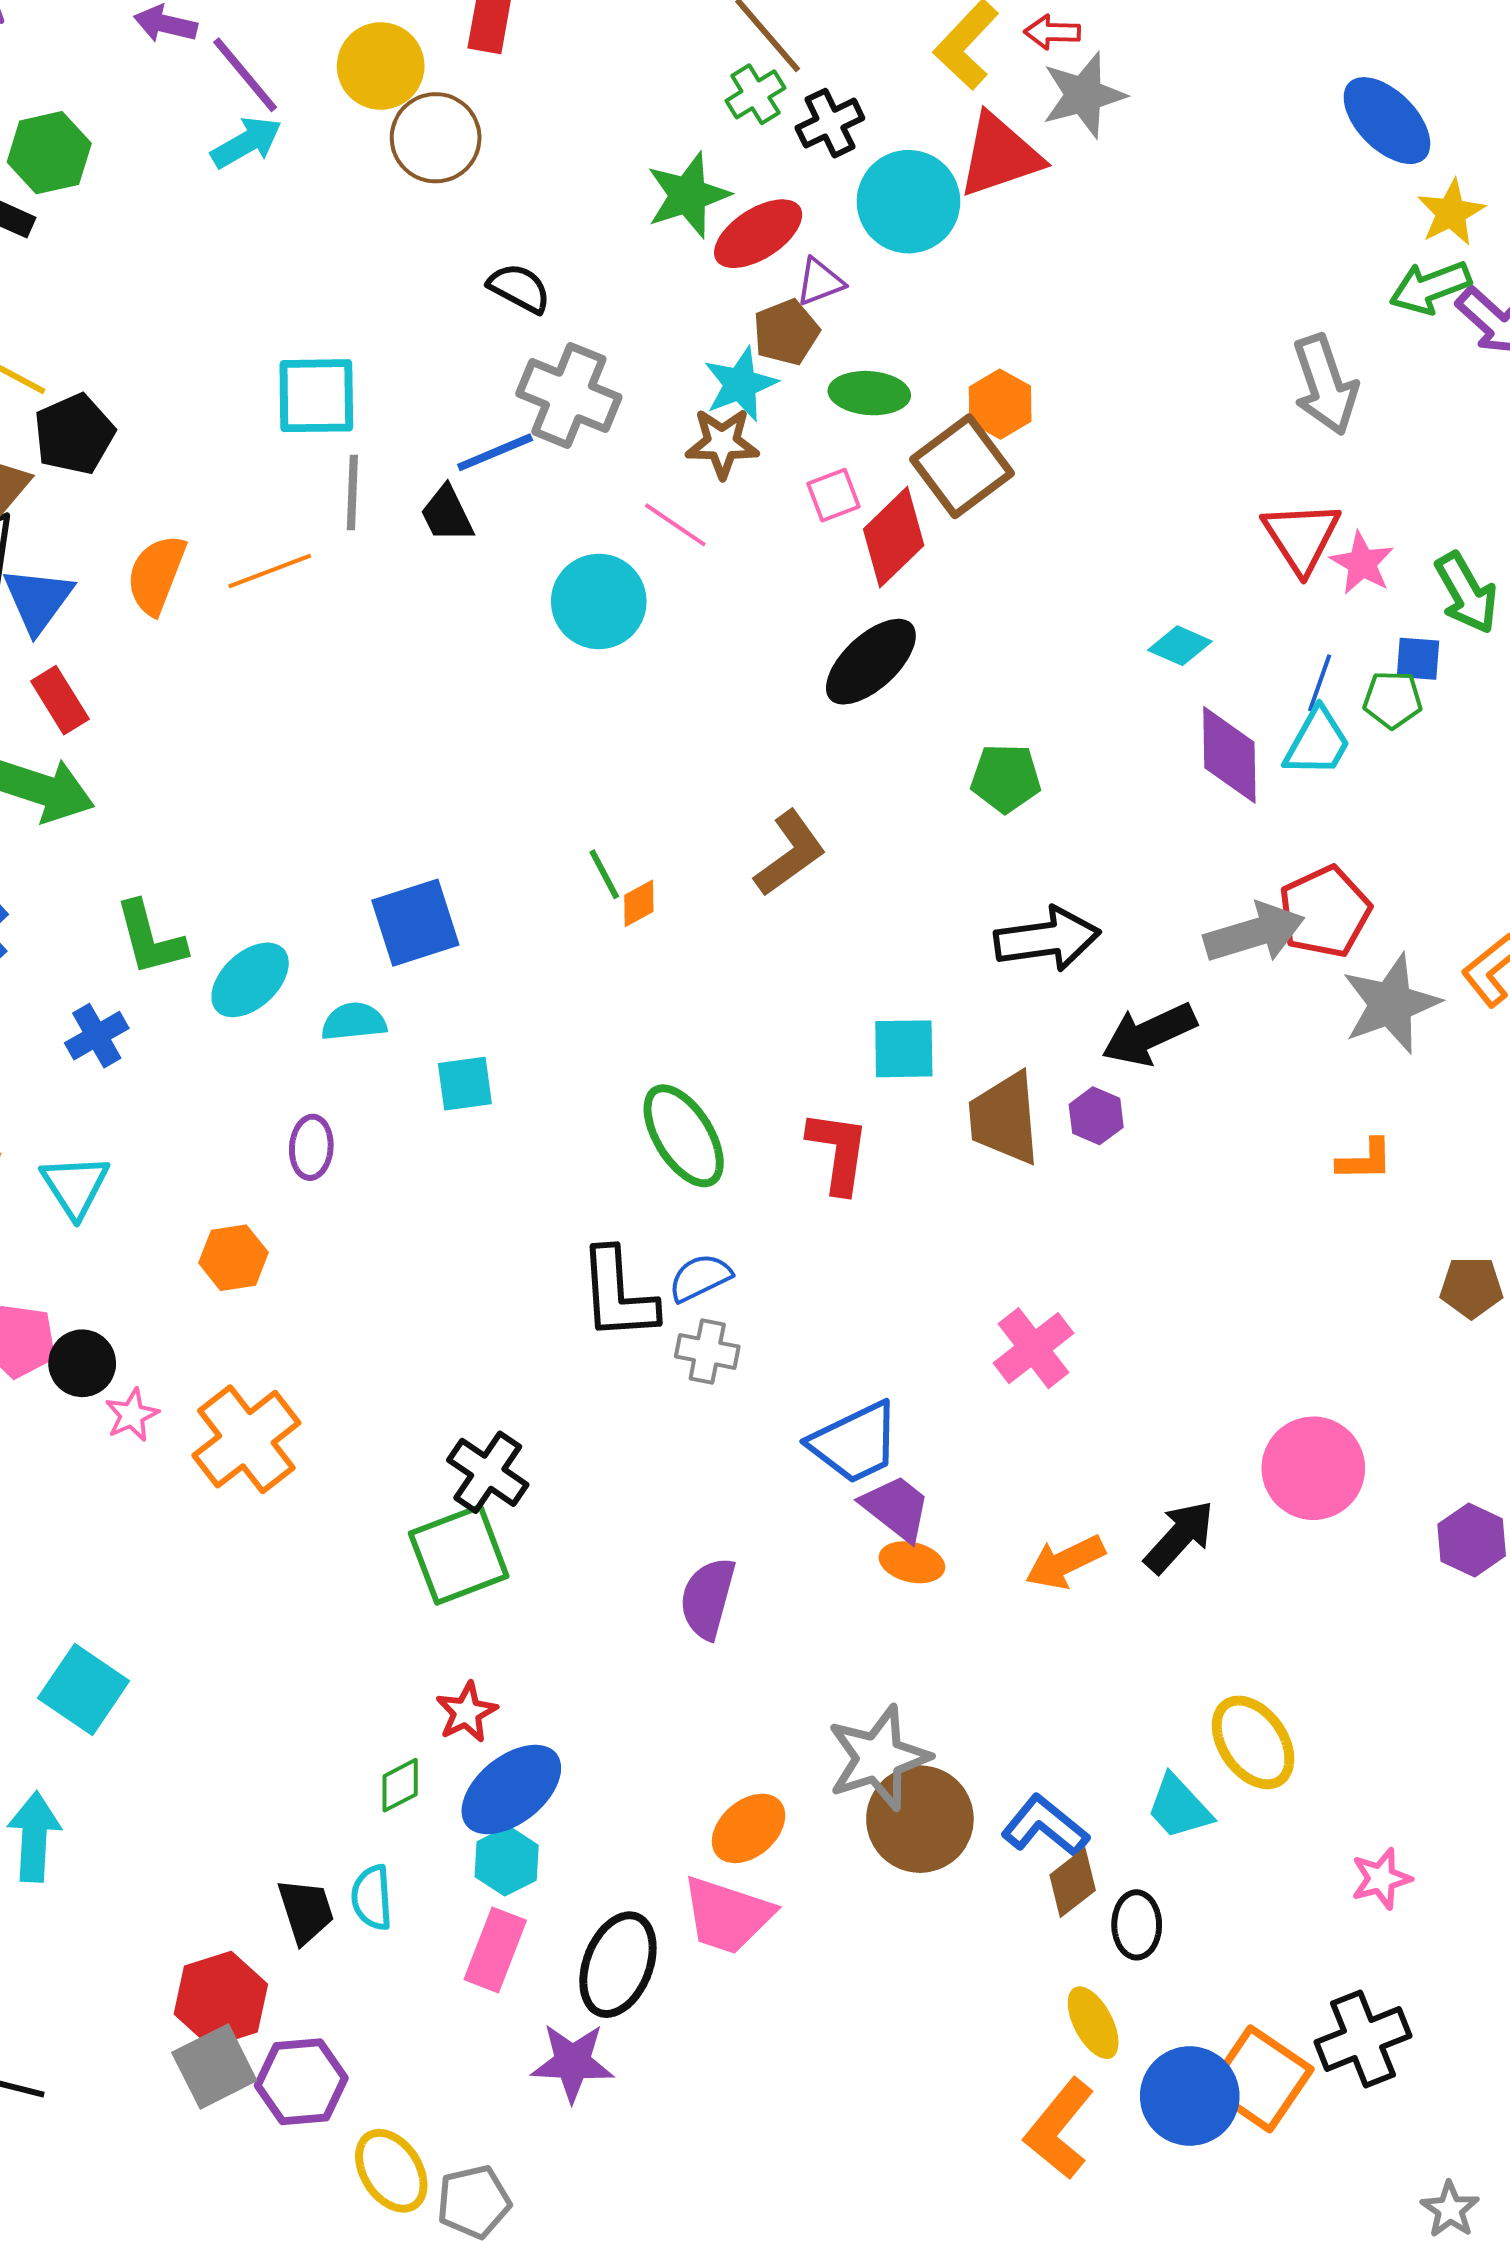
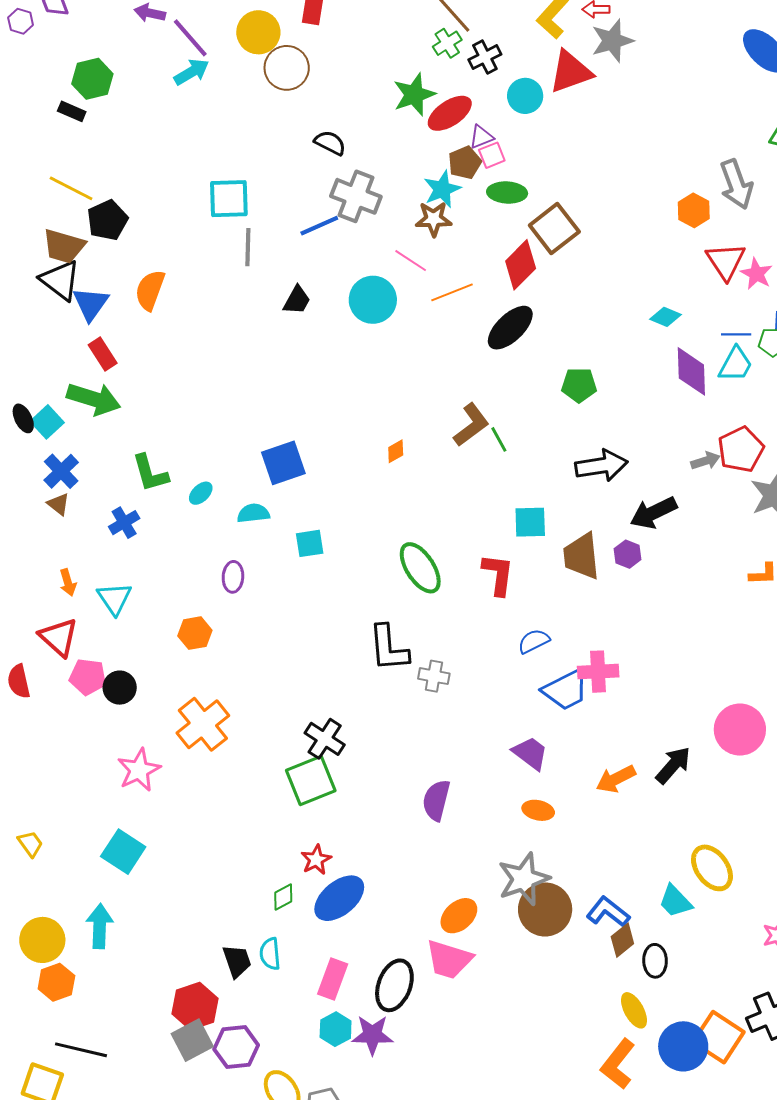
cyan circle: (908, 202) -> (525, 96), size x0.7
orange hexagon: (1000, 404) -> (694, 210), moved
pink square: (834, 495) -> (492, 155), moved
black trapezoid: (447, 514) -> (297, 300), moved, turned -124
orange line: (270, 571) -> (452, 292), moved
blue line: (1320, 683) -> (736, 334), turned 72
green line: (604, 874) -> (499, 439), moved
gray arrow: (1254, 933) -> (706, 461), size x0.6
cyan ellipse: (250, 980) -> (201, 493), size x0.6
blue semicircle: (700, 1278) -> (534, 641), moved
pink cross: (1034, 1348) -> (598, 672), turned 36
pink star: (132, 1415) -> (139, 770), moved, size x1.6
blue trapezoid: (855, 1443) -> (566, 690), moved
orange ellipse: (912, 1562) -> (538, 810), moved
cyan hexagon: (507, 1861) -> (336, 1029), moved

